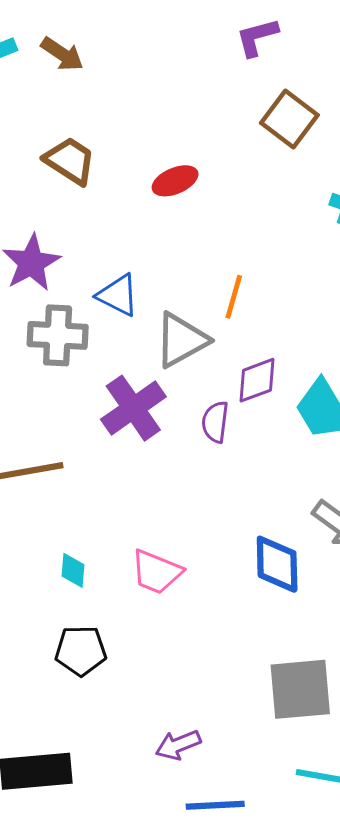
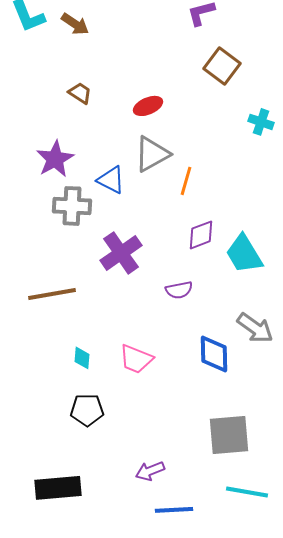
brown trapezoid: (70, 161) -> (80, 93), size x0.7
gray triangle: (181, 340) -> (152, 154), moved
purple semicircle: (215, 422) -> (179, 290), moved, turned -108

